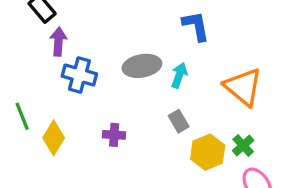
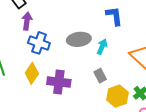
purple cross: (114, 135) -> (59, 82), size x1.6
yellow diamond: (54, 138) -> (32, 73), moved

